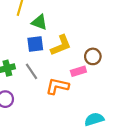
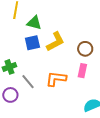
gray line: (31, 71) -> (28, 82), moved
pink rectangle: (78, 71) -> (82, 71), moved, turned -56

